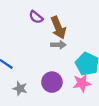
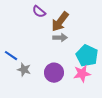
brown arrow: (58, 28) -> (60, 22), turned 60
gray star: (20, 88) -> (24, 70), moved

